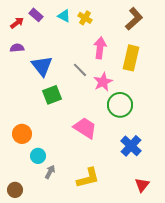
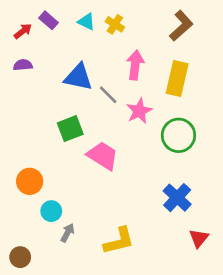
blue triangle: (42, 66) -> (78, 77), moved, turned -40
green circle: (120, 105) -> (178, 135), moved
pink trapezoid: (85, 128) -> (103, 156), moved
red triangle: (142, 185) -> (199, 238), moved

